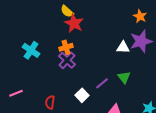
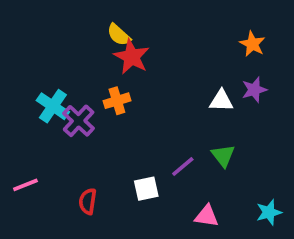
purple star: (141, 41) -> (254, 90), size x0.6
purple cross: (67, 60) -> (79, 121), moved
white square: (82, 95) -> (146, 189), turned 32

